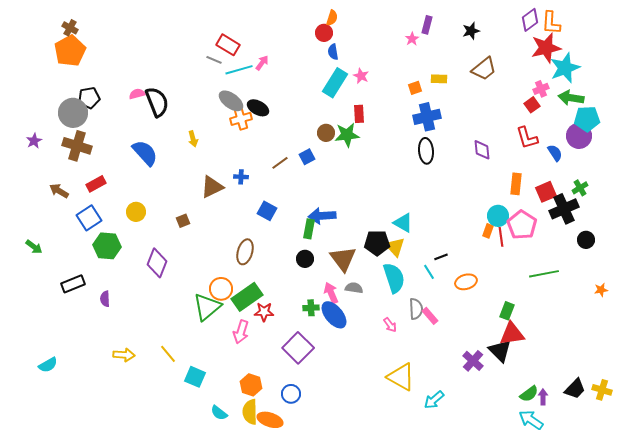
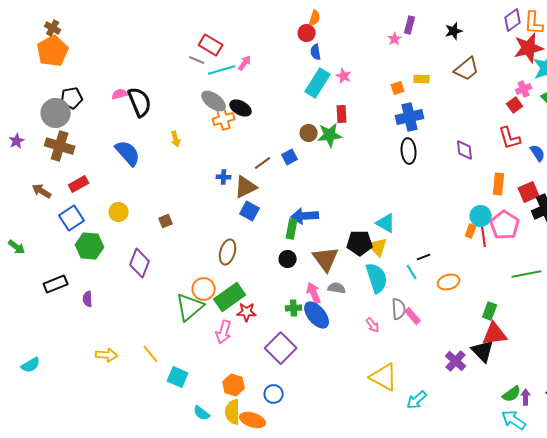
brown triangle: (212, 187) -> (246, 187), moved

